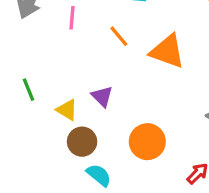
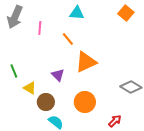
orange triangle: (167, 51) -> (86, 62), moved, turned -45
yellow triangle: (67, 110) -> (30, 88), moved

